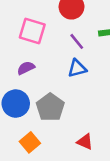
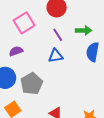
pink square: (32, 31) -> (24, 23), turned 35

